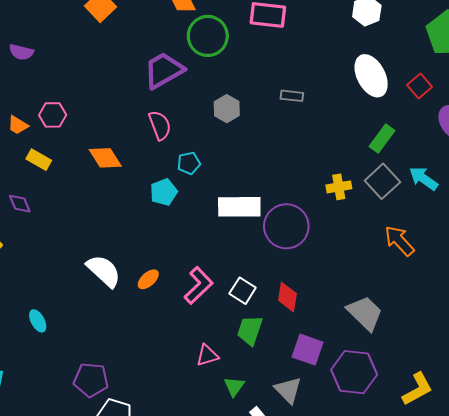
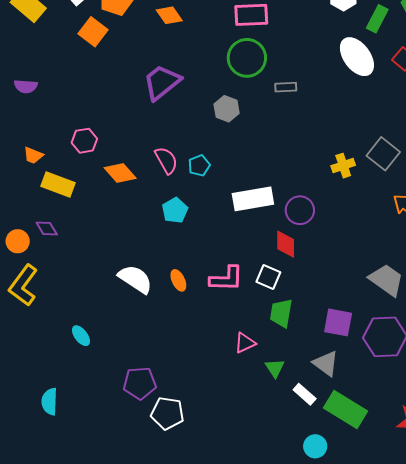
green circle: (208, 36) -> (247, 58), moved
pink hexagon: (53, 115) -> (84, 141), moved
pink semicircle: (160, 125) -> (166, 160), moved
green rectangle: (382, 139) -> (377, 19), moved
yellow rectangle: (39, 160) -> (58, 185), size x1.4
cyan pentagon: (164, 192) -> (175, 210), moved
purple circle: (286, 226) -> (300, 210), size x0.7
orange ellipse: (148, 279) -> (178, 280), turned -65
pink L-shape: (199, 286) -> (226, 279), turned 54
red diamond: (287, 297) -> (286, 244), moved

